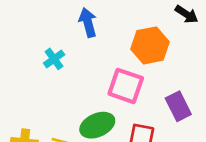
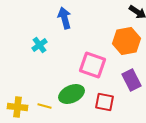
orange hexagon: (150, 45) -> (126, 41), moved

